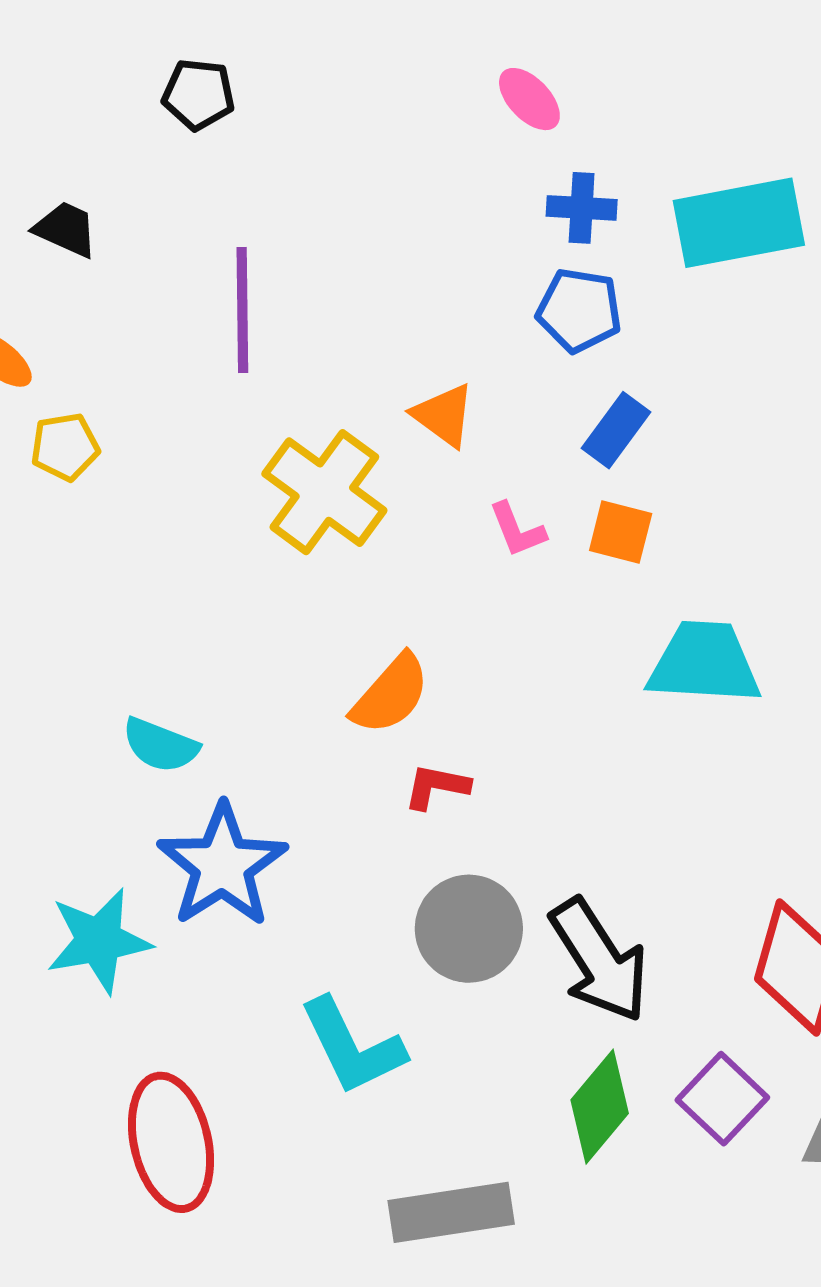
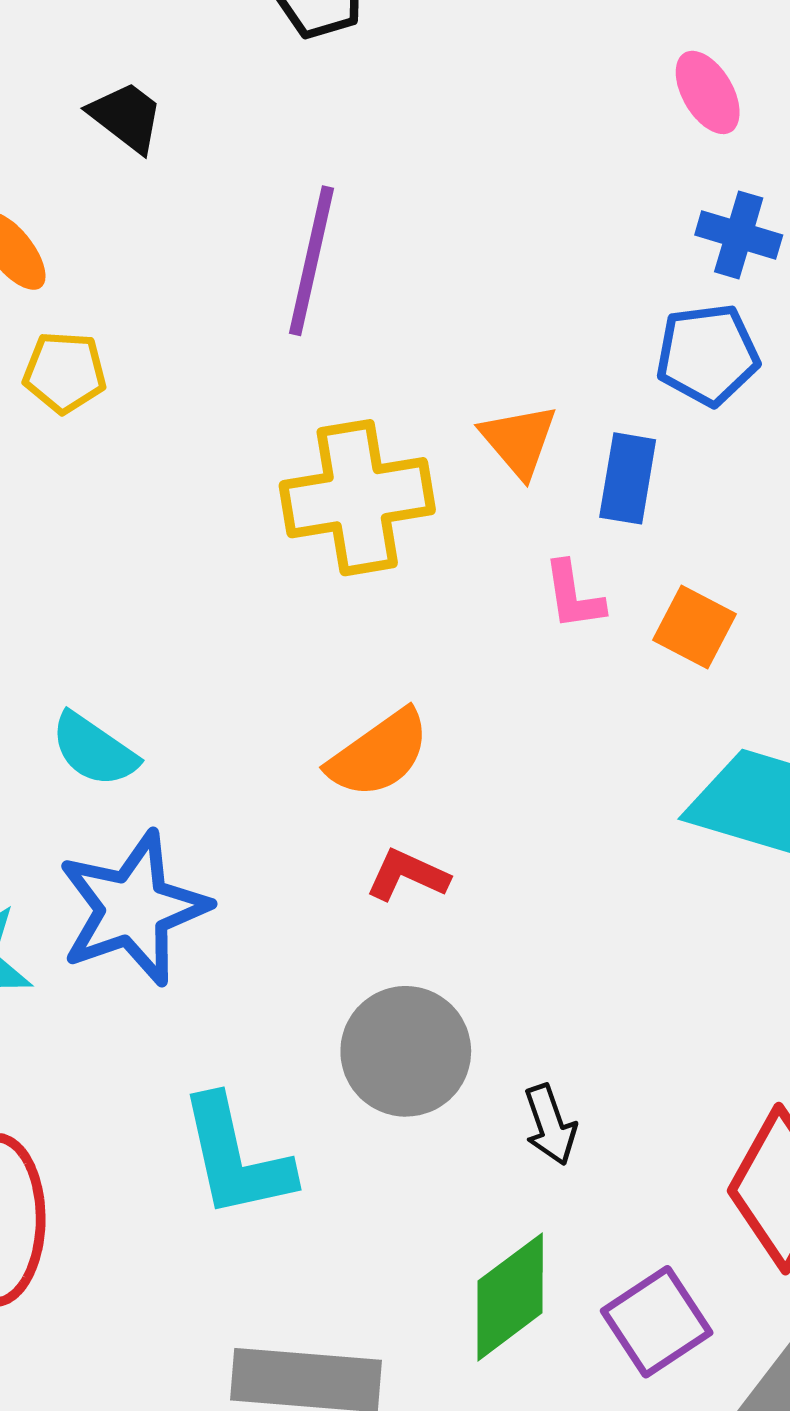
blue pentagon: (579, 310) -> (707, 355), turned -30
blue rectangle: (616, 430) -> (628, 478), moved, turned -40
yellow cross: (324, 492) -> (357, 498), turned 31
black arrow: (599, 960) -> (550, 1125), size x0.5

